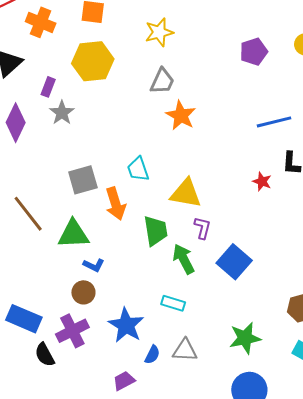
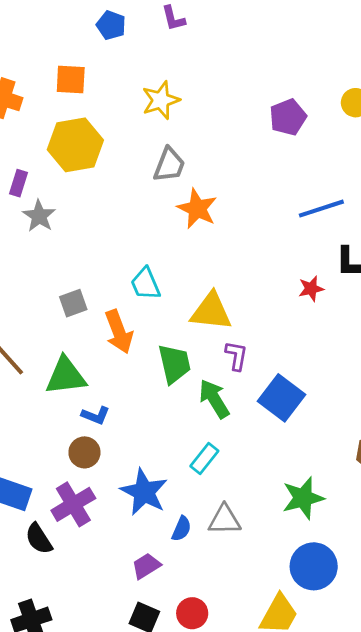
gray square: (83, 180) -> (73, 303), size x0.7
red star: (262, 181) -> (311, 289), turned -30
cyan rectangle: (173, 303) -> (204, 459), turned -65

